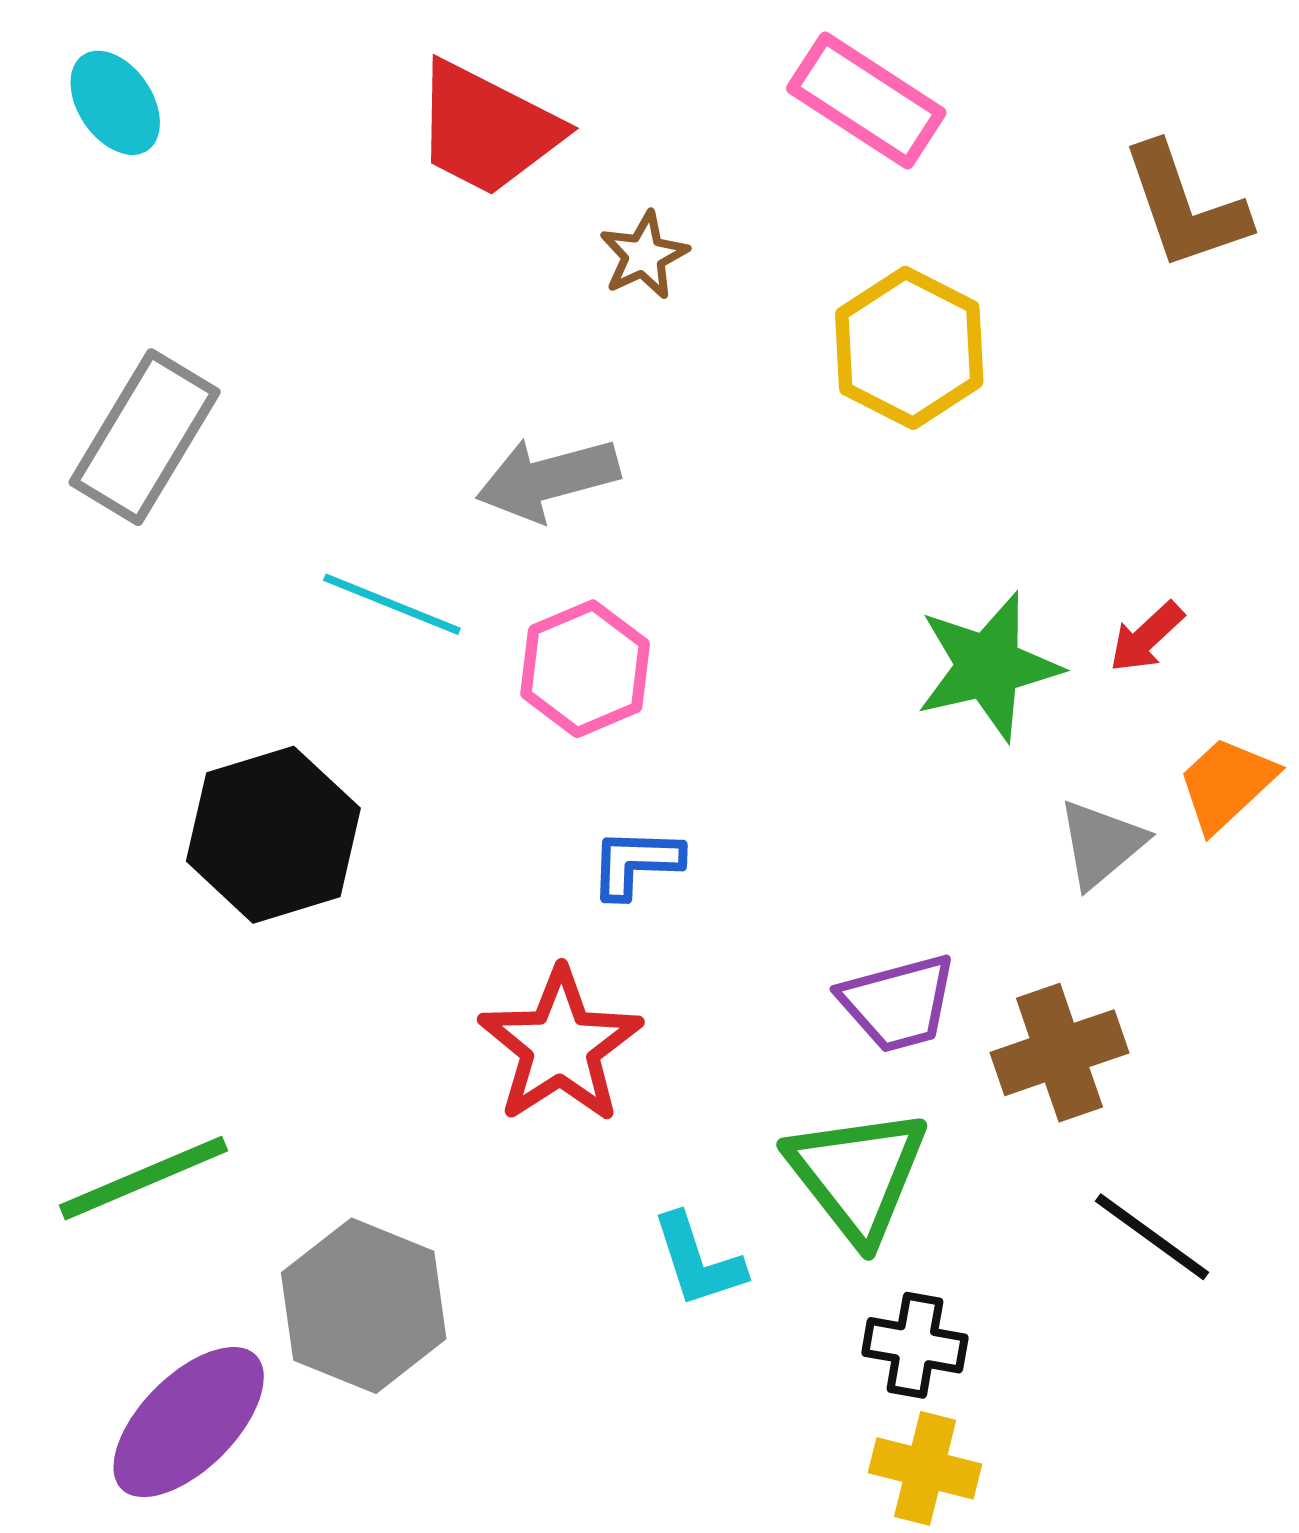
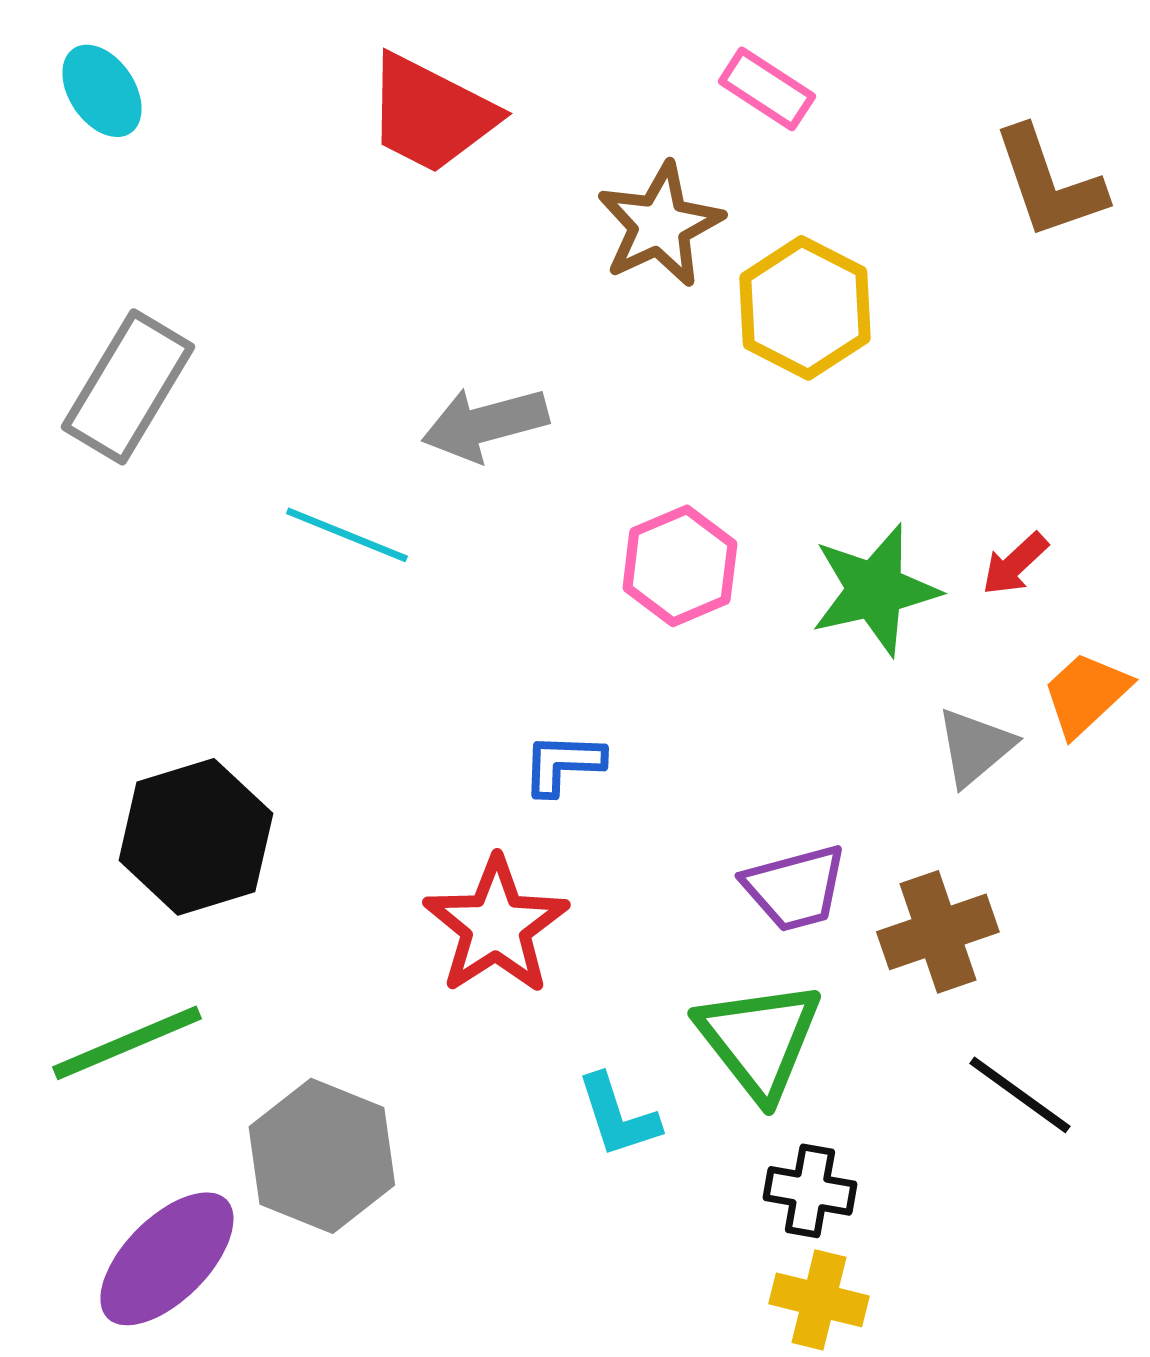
pink rectangle: (866, 101) -> (767, 89), size x0.7
brown star: (644, 255) -> (660, 225), moved, size x1.6
pink hexagon: (585, 669) -> (680, 566), moved
black hexagon: (273, 835) -> (196, 837), moved

